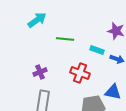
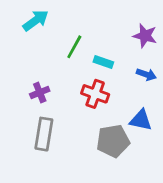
green line: (65, 39) -> (74, 47), turned -66
cyan rectangle: (97, 50) -> (103, 62), moved

